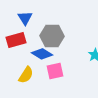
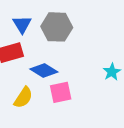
gray hexagon: (52, 36) -> (57, 27), moved

